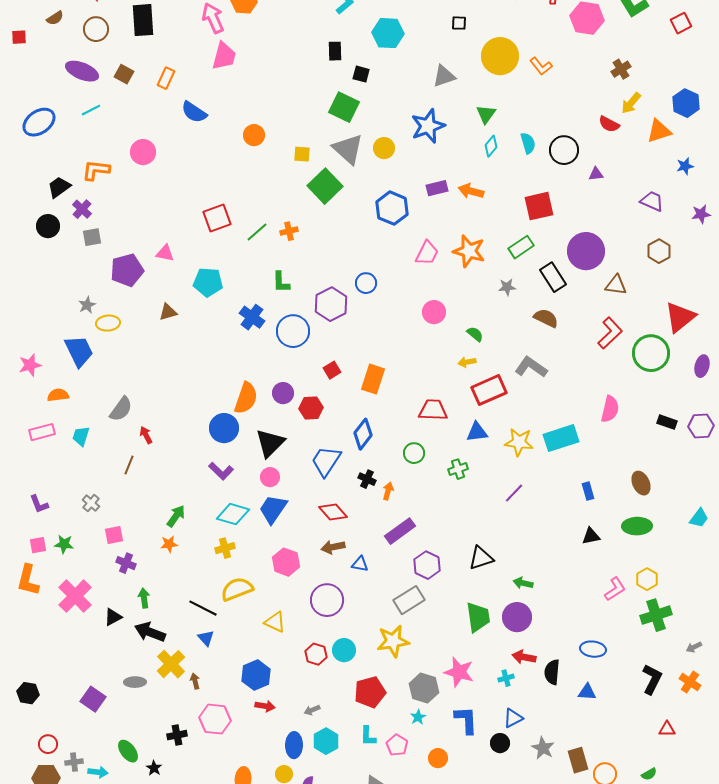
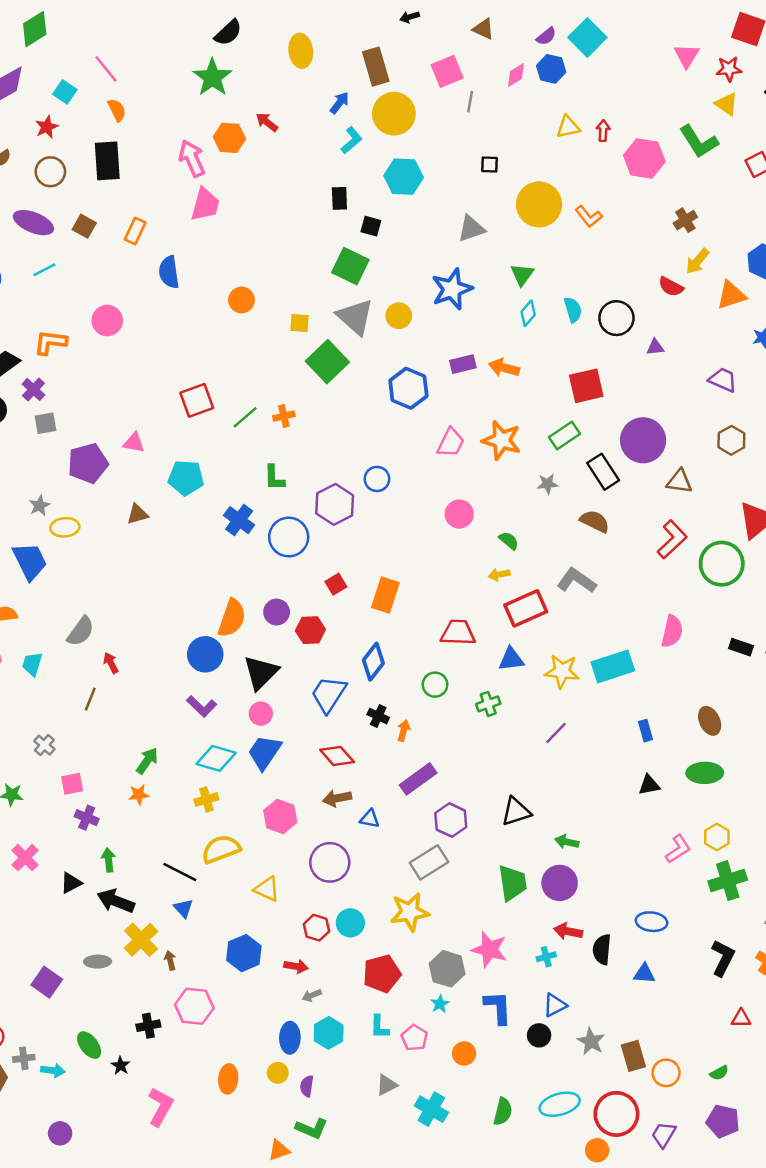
blue semicircle: (194, 112) -> (169, 272), turned 48
pink cross: (75, 596) -> (25, 858), size x0.7
red arrow: (265, 706) -> (296, 966), moved

